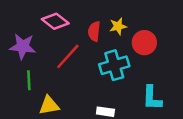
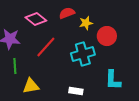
red semicircle: (94, 31) -> (67, 13), moved, turned 63

